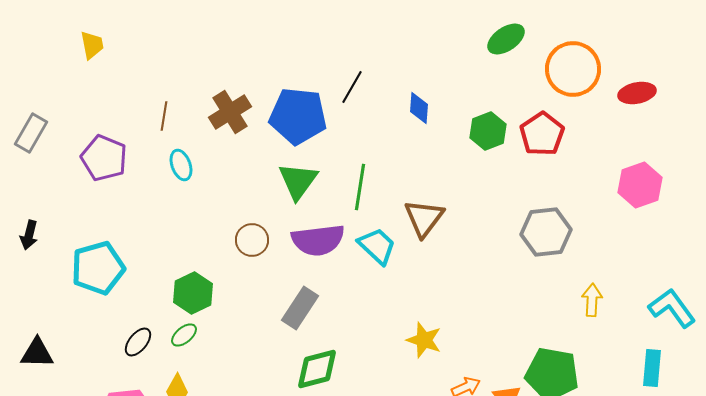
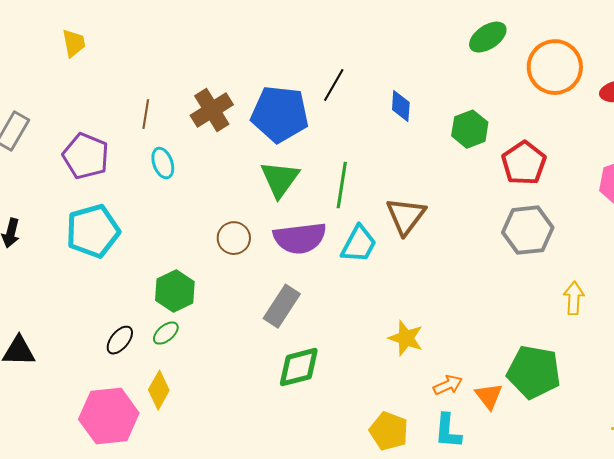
red pentagon: (542, 134) -> (524, 163), moved
cyan trapezoid: (377, 246) -> (359, 244), turned 75
cyan pentagon: (98, 268) -> (93, 231), moved

